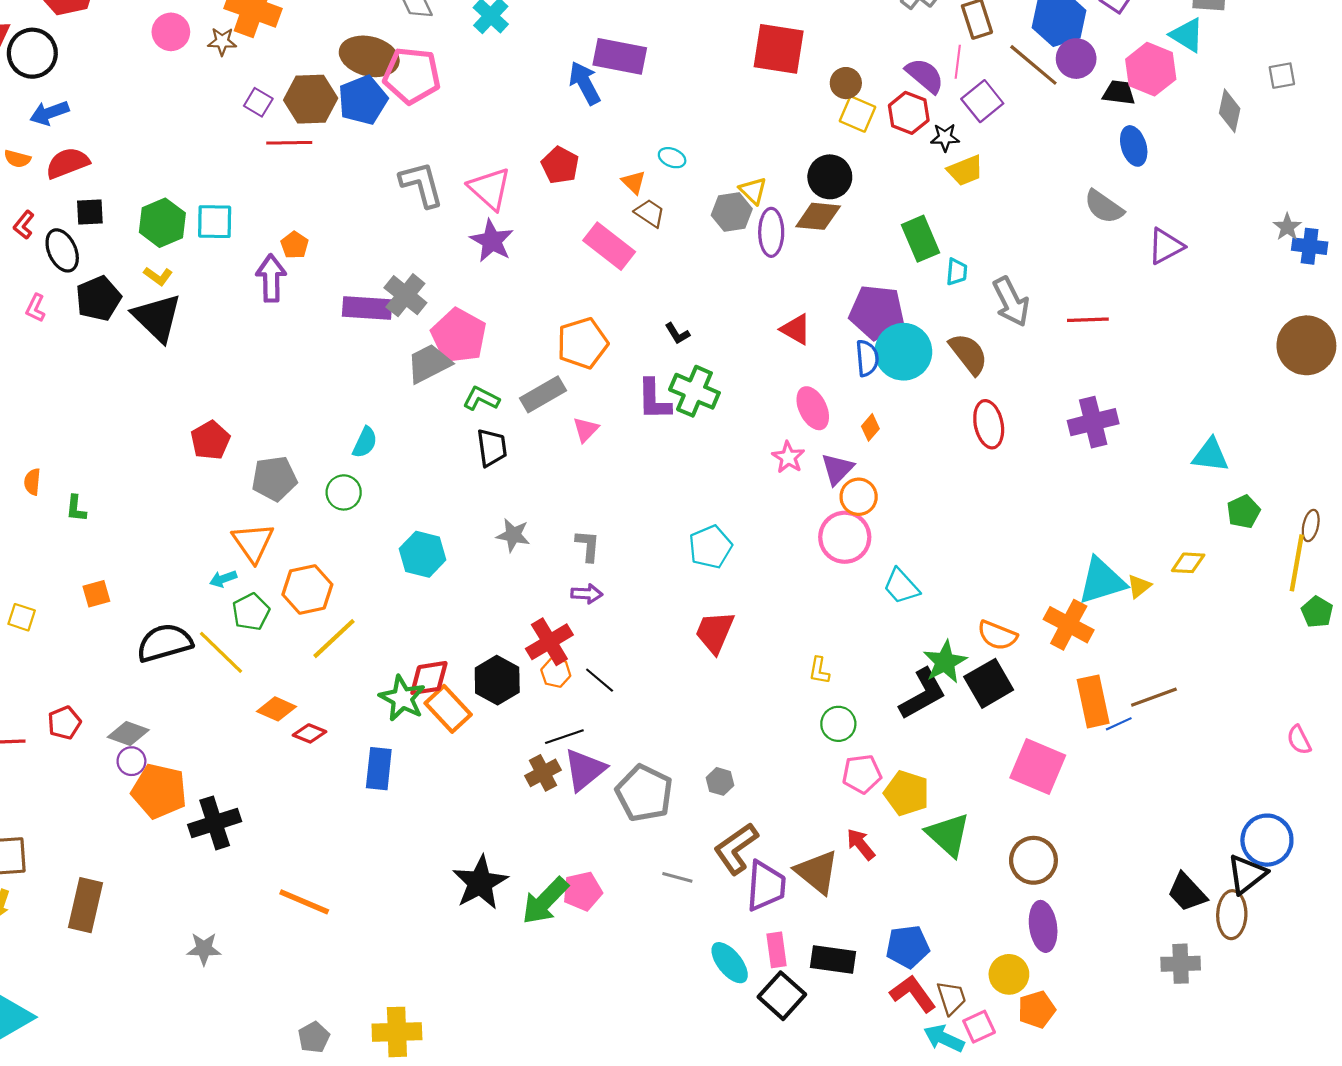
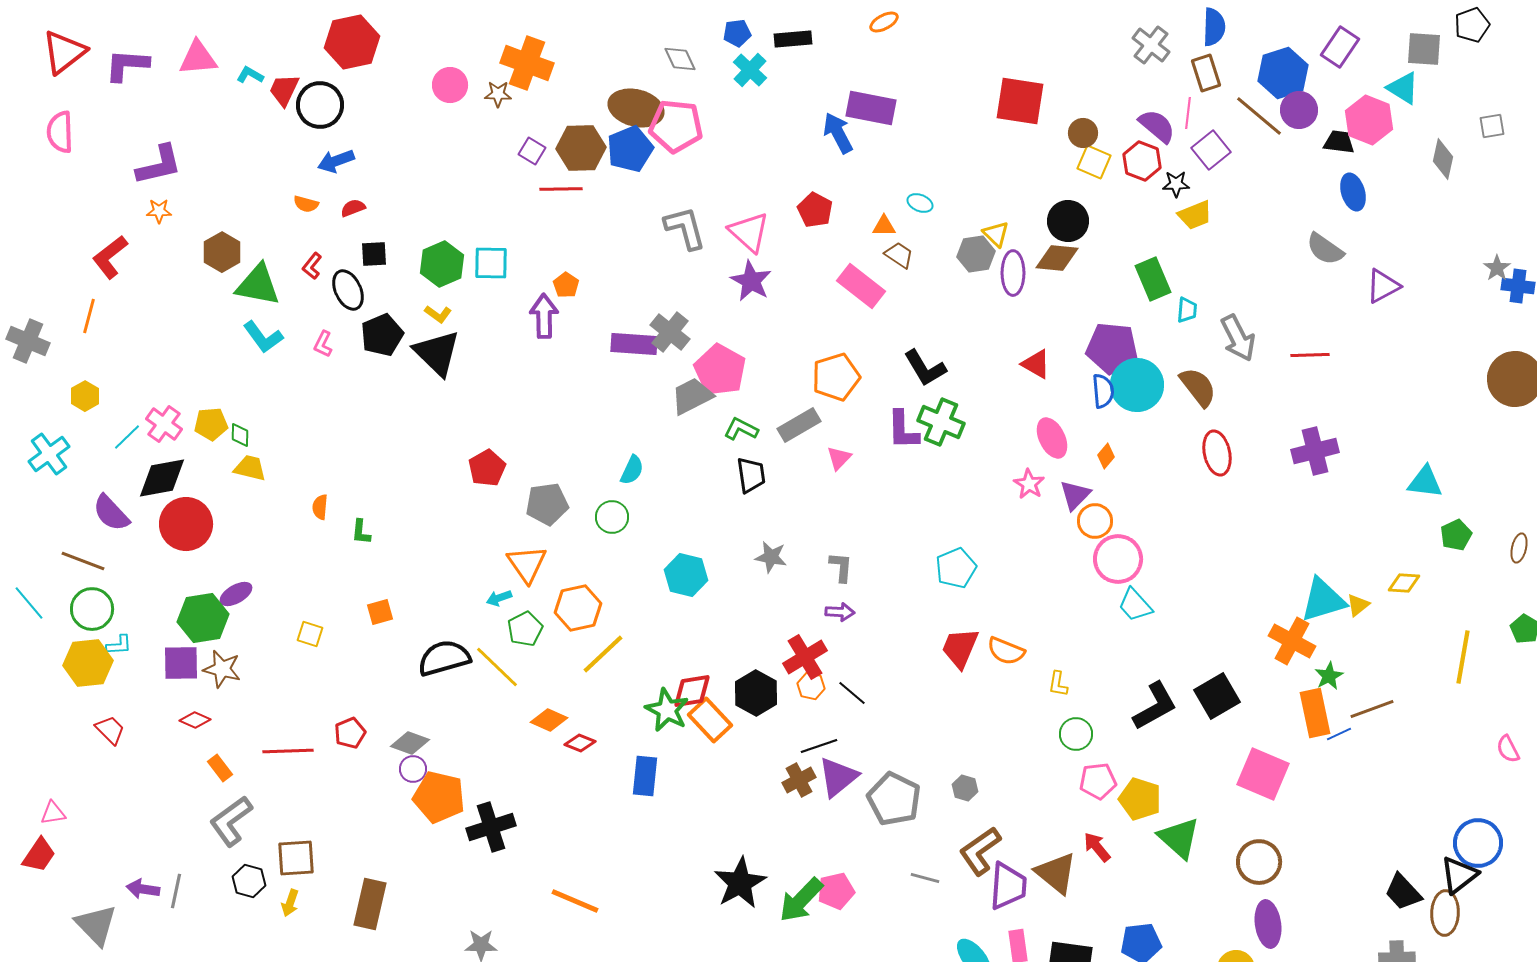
red semicircle: (67, 163) -> (353, 208), size x0.6
orange triangle: (634, 182) -> (884, 226), turned -45
black L-shape: (677, 334) -> (925, 368), size x1.8
pink circle: (845, 537) -> (1118, 559), moved
yellow line: (1297, 563) -> (1463, 657), moved
orange semicircle: (997, 635) -> (1006, 651), moved
green star: (945, 662) -> (1329, 676), moved, size x0.7

